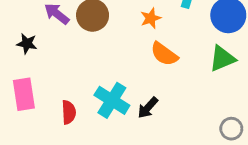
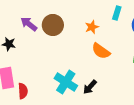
red semicircle: (69, 112) -> (23, 91), moved

